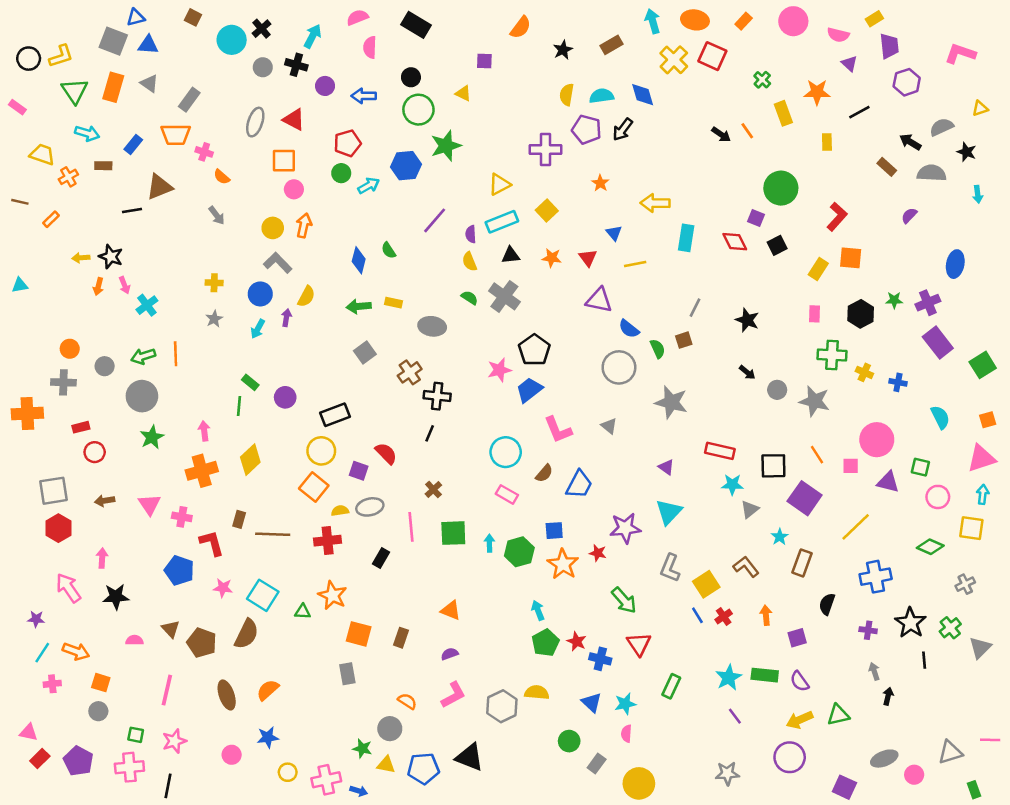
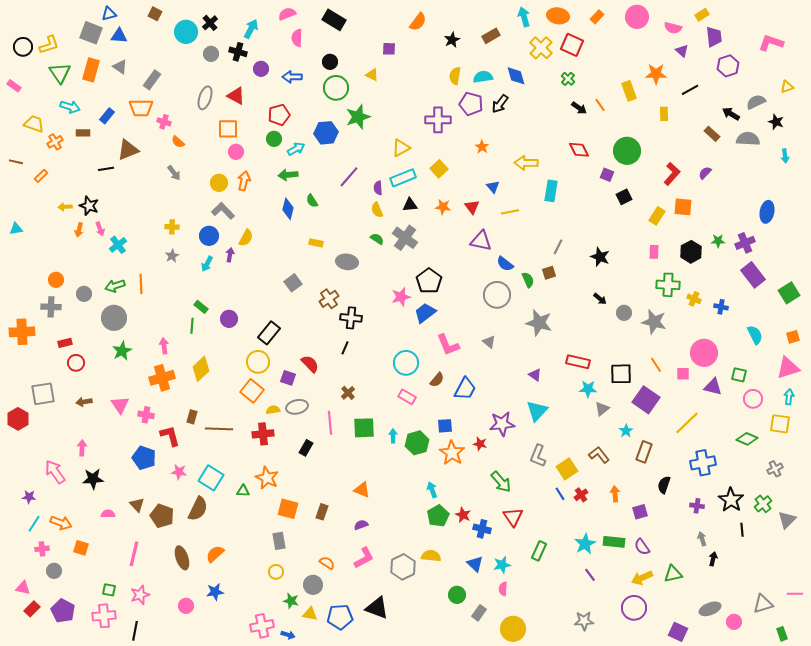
green cross: (762, 80) -> (568, 79), moved
purple semicircle: (909, 215) -> (705, 173), moved
red diamond: (735, 242) -> (579, 150), moved
green arrow: (359, 306) -> (288, 175), moved
black rectangle: (335, 415) -> (269, 333), turned -30
red hexagon: (58, 528) -> (18, 419), moved
gray circle: (98, 711) -> (54, 571), moved
yellow circle: (288, 772) -> (276, 572), moved

